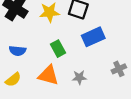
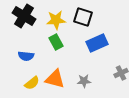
green rectangle: (58, 49) -> (56, 42), moved
yellow semicircle: (13, 80) -> (32, 83), moved

